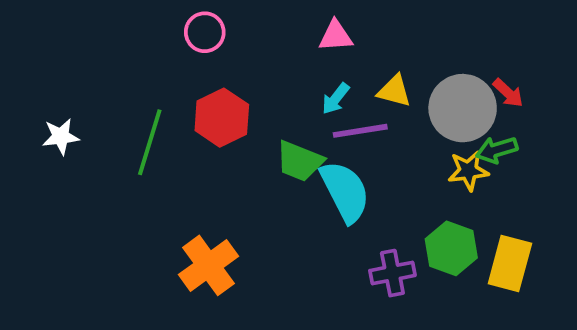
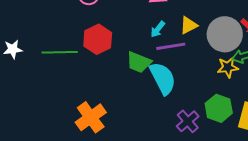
yellow triangle: (394, 91) -> (189, 25), turned -42
green line: (150, 142) -> (60, 52), turned 72
purple cross: (392, 273) -> (188, 121), turned -30

